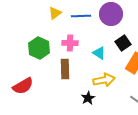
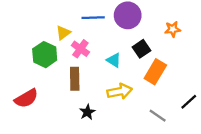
yellow triangle: (55, 13) -> (63, 33), moved
pink cross: (70, 43) -> (80, 49), turned 35
black star: (88, 98) -> (87, 112), moved

